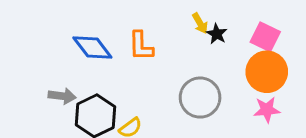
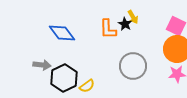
black star: (217, 34) -> (125, 24), moved
orange L-shape: (141, 46) -> (108, 29), moved

